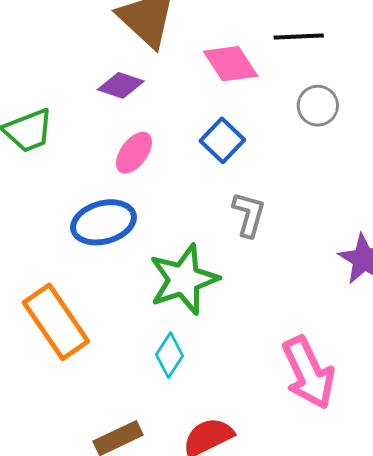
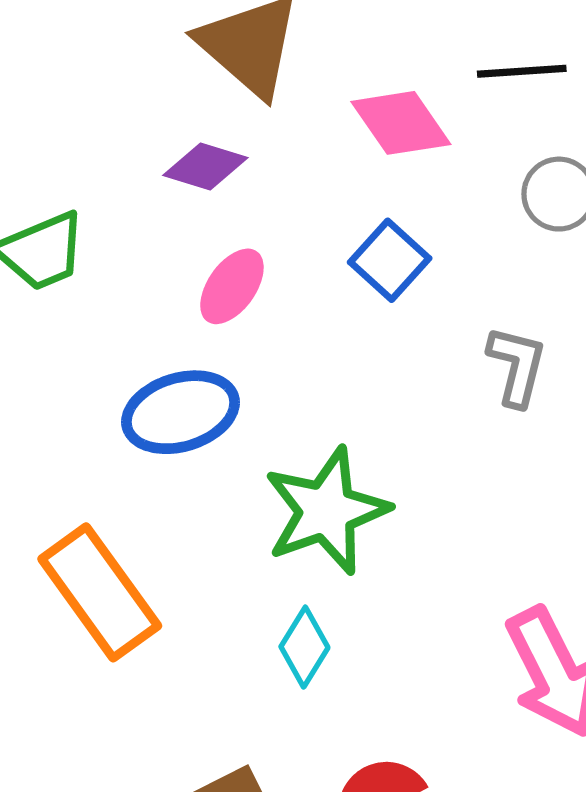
gray L-shape: (249, 214) -> (517, 366), moved

